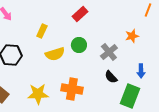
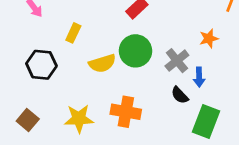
yellow rectangle: (42, 31) -> (73, 33), moved
green circle: (79, 45) -> (135, 51), size x1.5
blue arrow: (141, 71) -> (199, 77), moved

